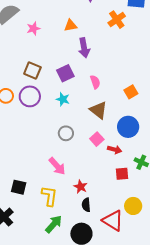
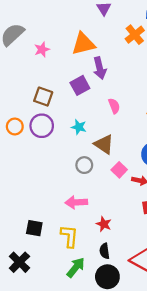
orange triangle: (71, 25) -> (83, 44), size x1.6
purple square: (65, 73) -> (80, 85), moved
brown triangle: (98, 110) -> (104, 144), moved
pink arrow: (57, 166) -> (76, 202), turned 132
black semicircle: (86, 205) -> (104, 251), moved

